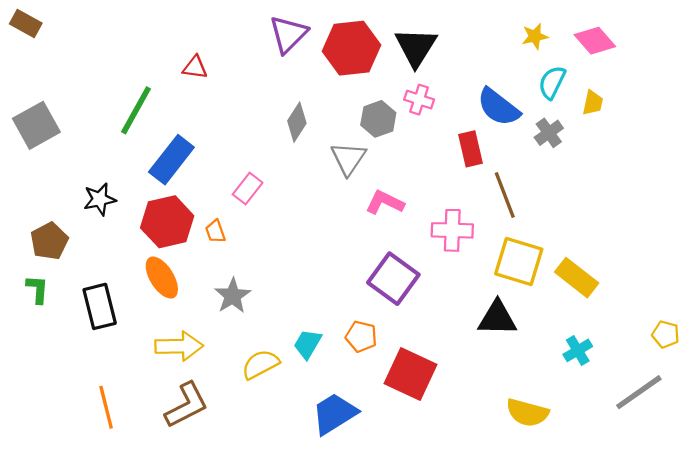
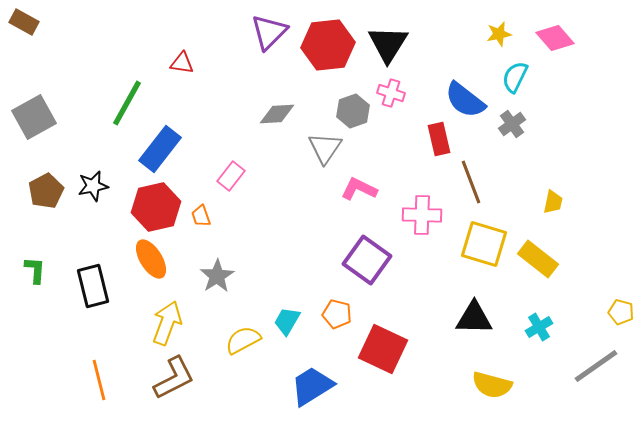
yellow trapezoid: (593, 103) -> (553, 202), moved
gray diamond: (297, 122) -> (277, 114), turned 54
brown pentagon: (49, 241) -> (46, 191), moved
black triangle: (497, 318) -> (474, 318), moved
yellow arrow: (179, 346) -> (167, 323), turned -69

